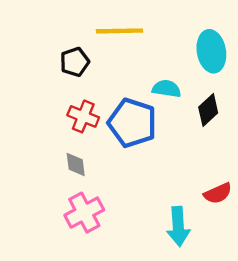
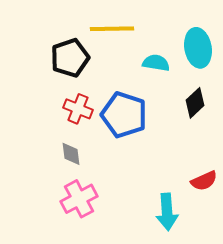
black pentagon: (75, 62) -> (70, 58), size x1.4
cyan semicircle: (167, 89) -> (156, 63), moved

